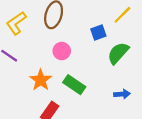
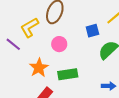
yellow L-shape: (16, 23) -> (30, 28), moved
green rectangle: (74, 85) -> (68, 74), turned -48

